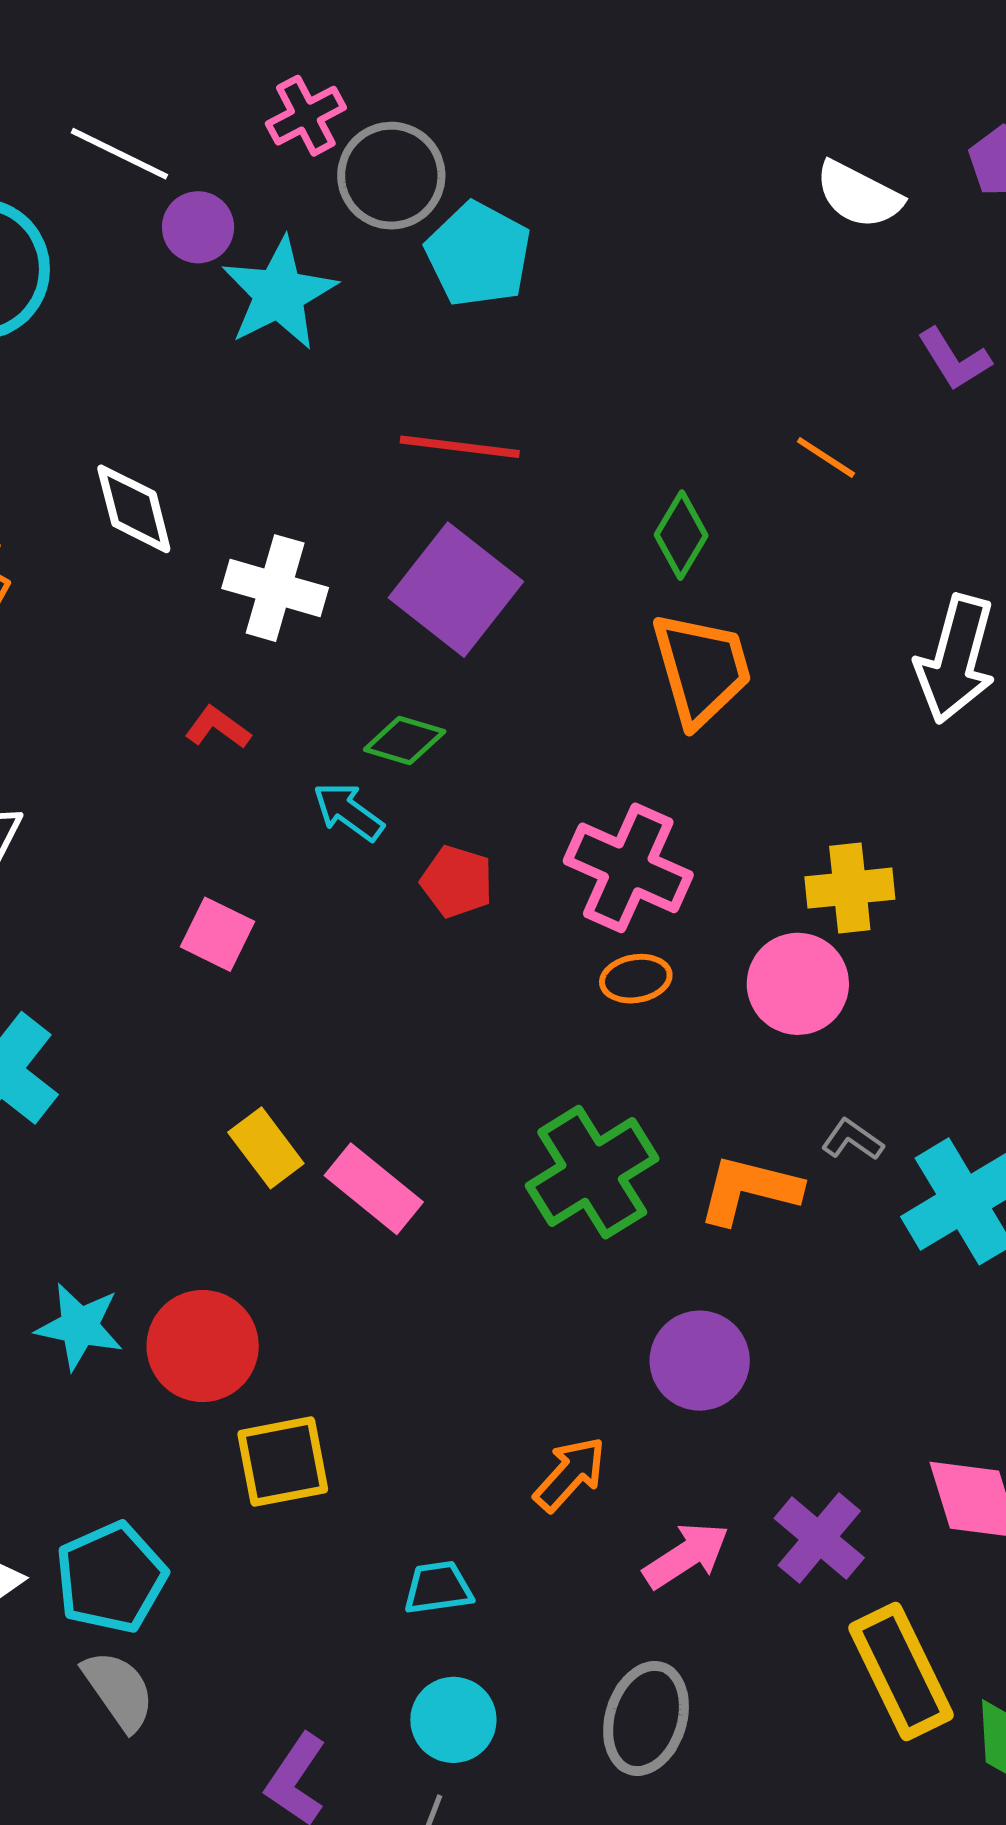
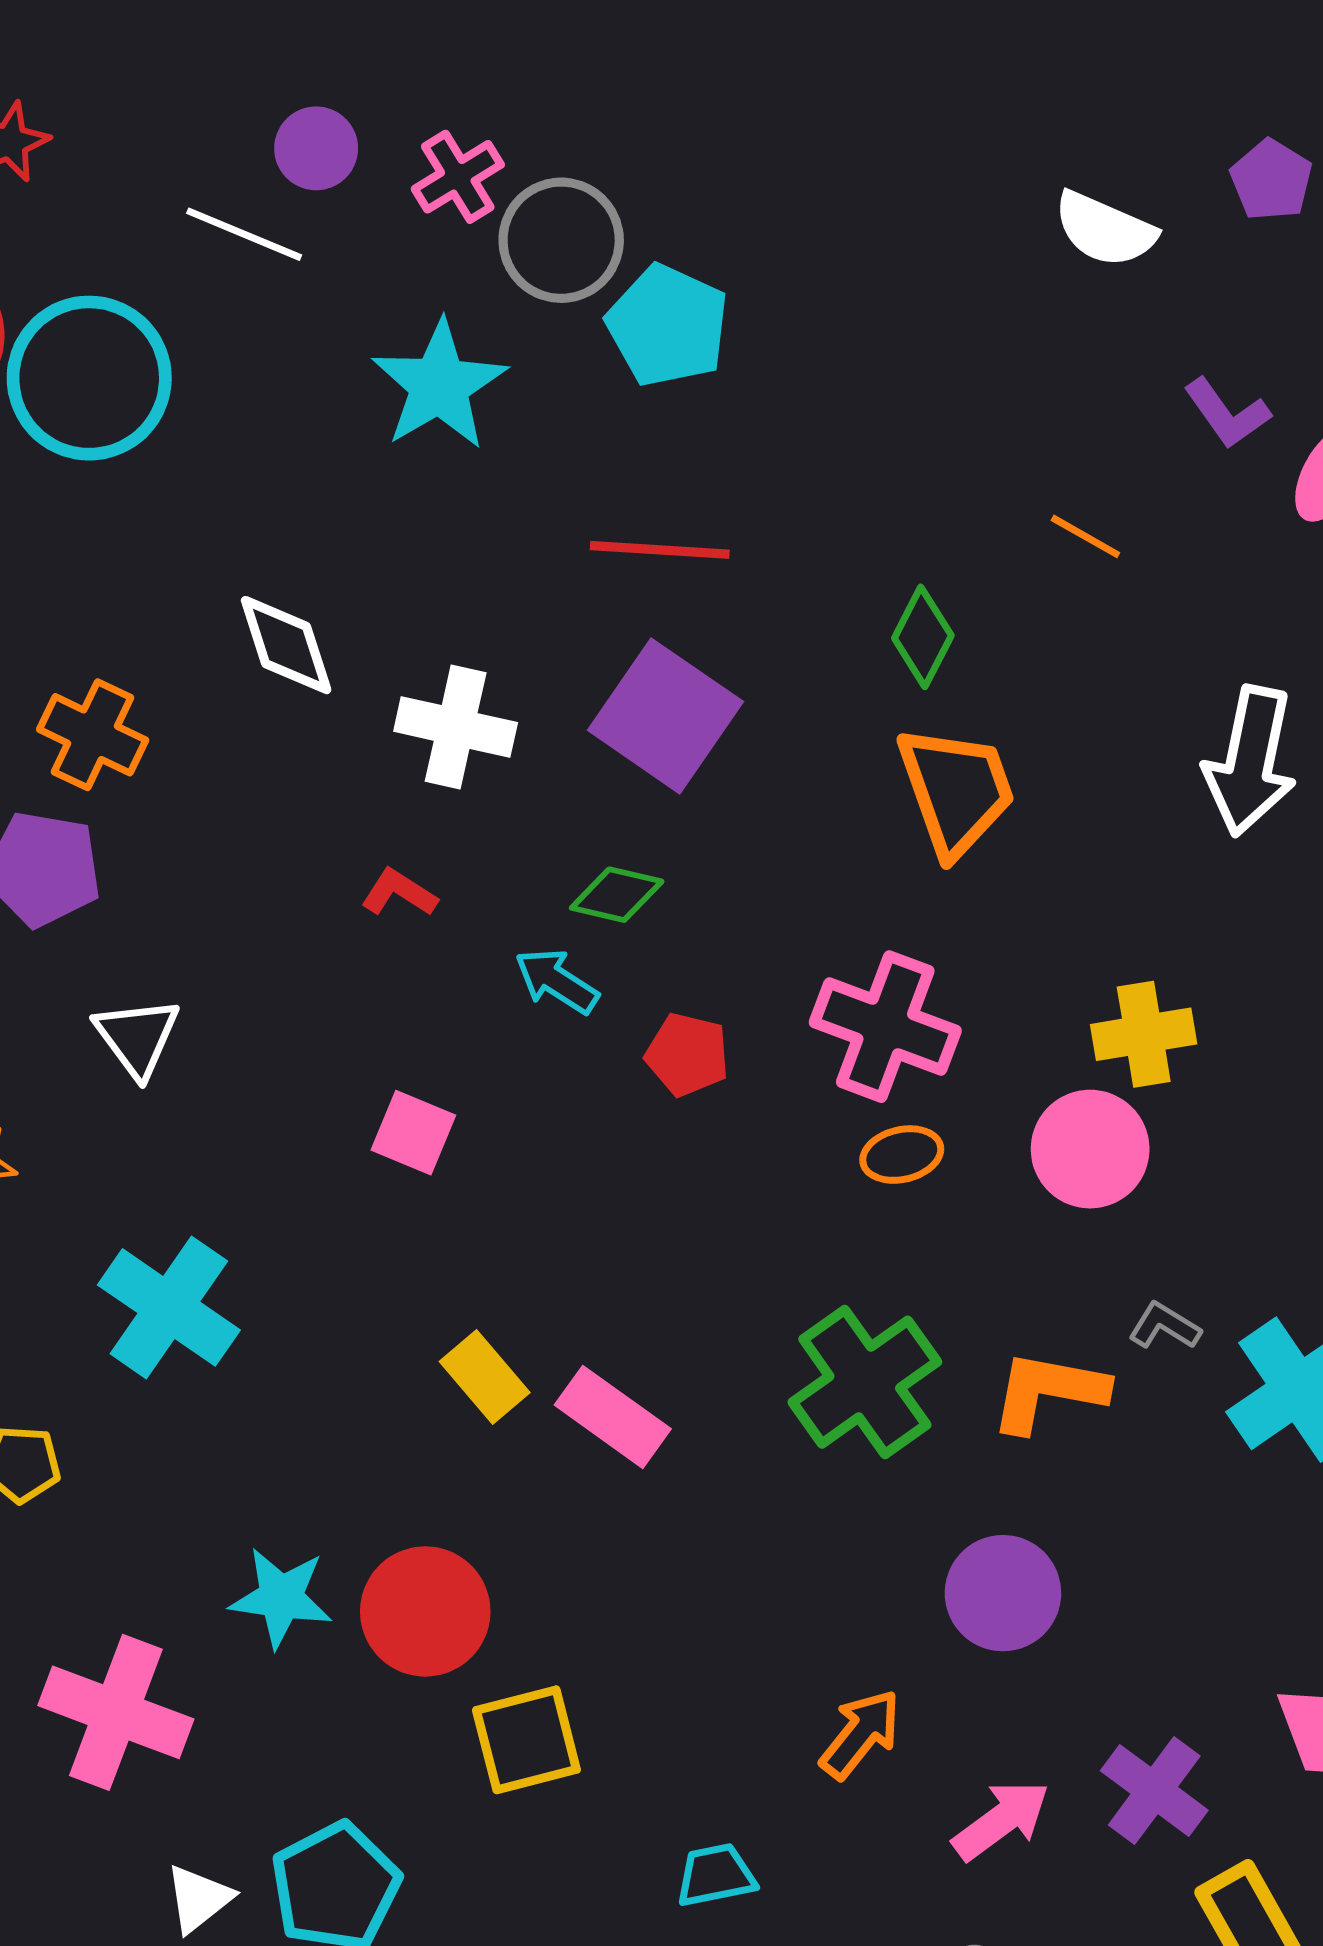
purple circle: (198, 227) -> (316, 148), moved

